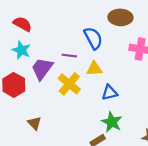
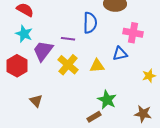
blue semicircle: (93, 38) -> (90, 23), turned 30
yellow triangle: (94, 69) -> (97, 66), moved
blue triangle: (110, 93) -> (120, 54), moved

